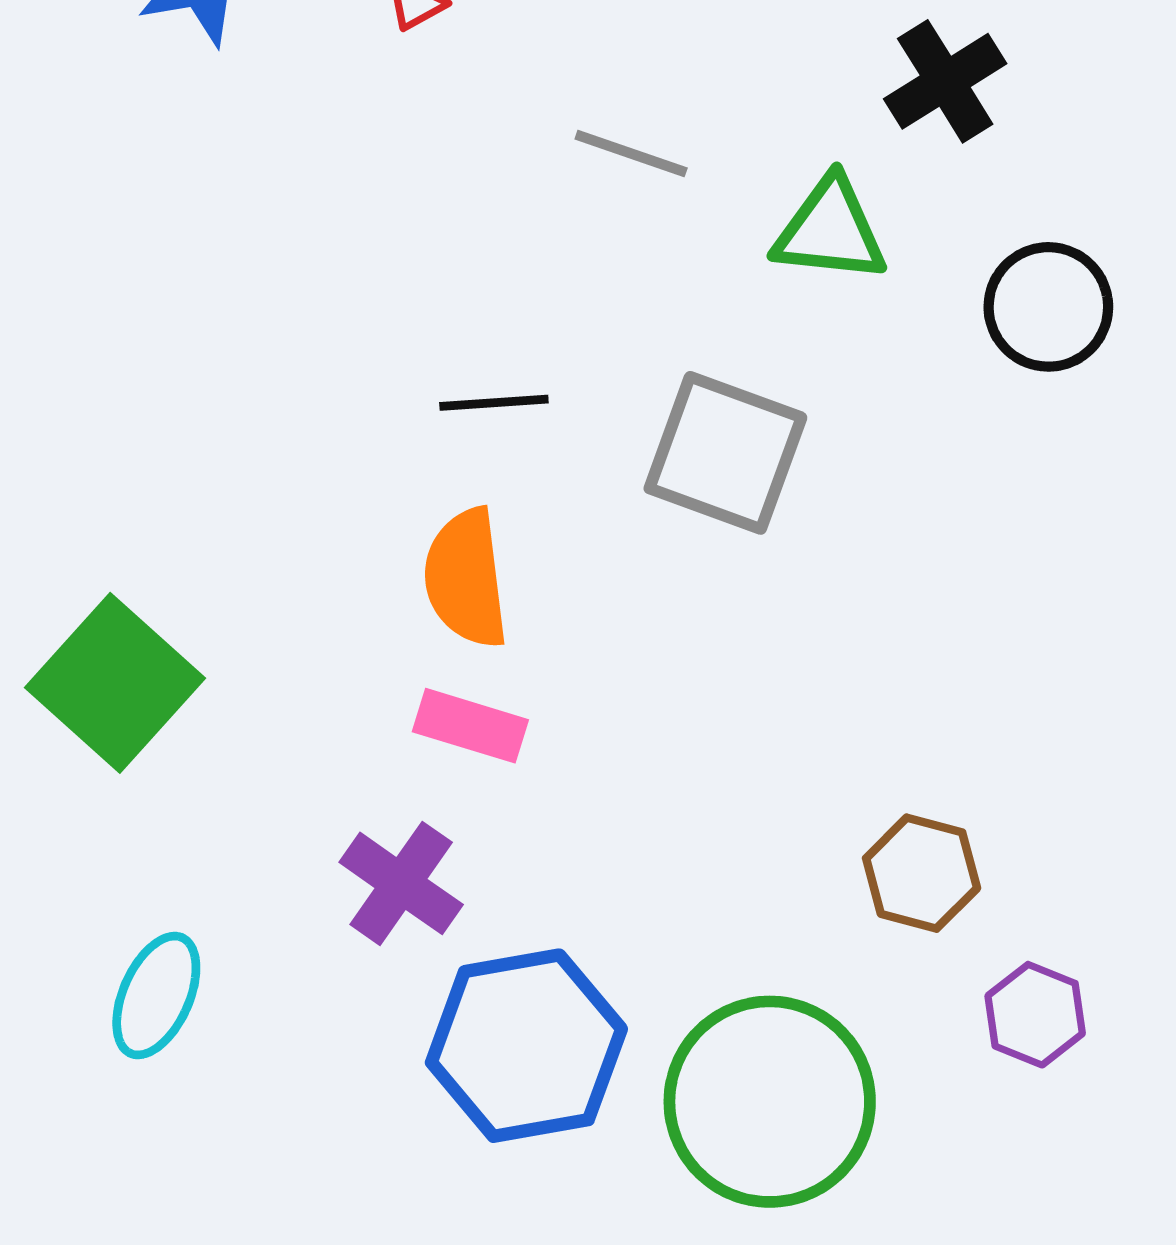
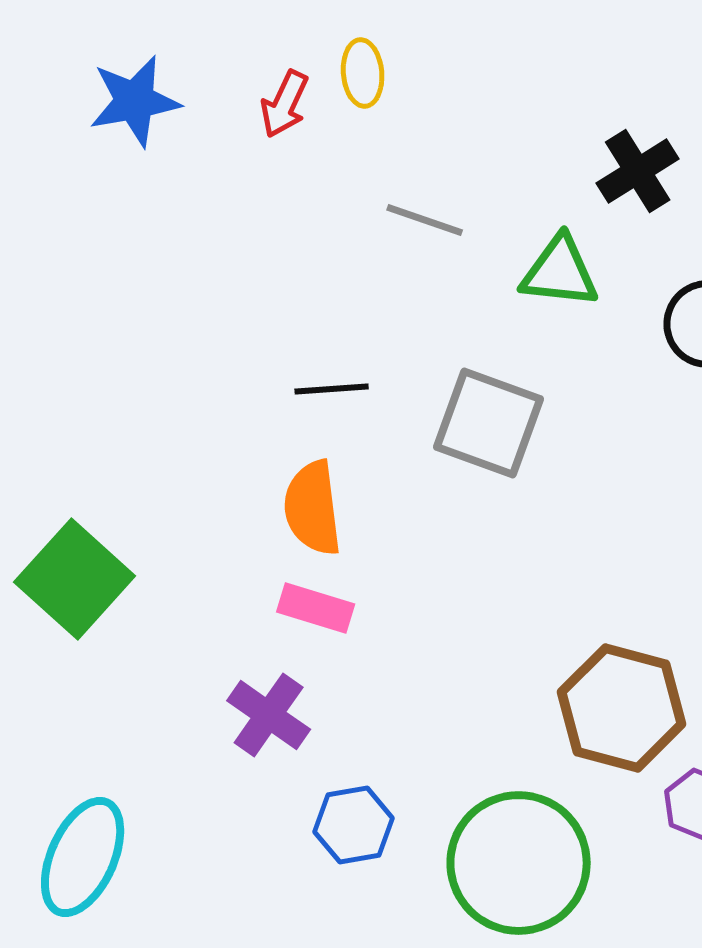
brown hexagon: (922, 873) -> (622, 708), size x1.6
cyan ellipse: (156, 996) -> (83, 857), moved, size x1.4
blue hexagon: (526, 1046) -> (354, 825), size x0.6

